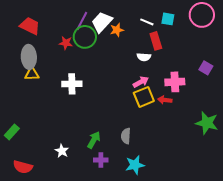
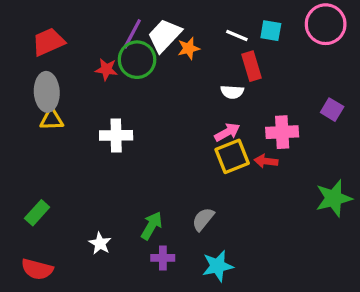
red trapezoid: (30, 26) -> (48, 42), turned -50
green star: (207, 123) -> (334, 198), turned -30
green rectangle: (12, 132) -> (37, 213), moved
gray semicircle: (126, 136) -> (203, 219), turned 35

